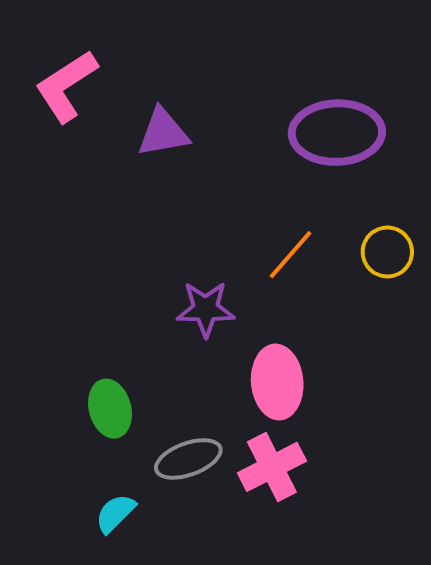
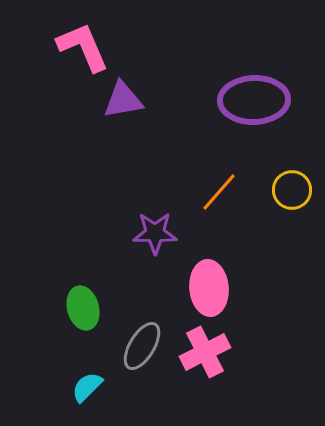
pink L-shape: (66, 86) -> (83, 47), moved, turned 100
gray ellipse: (188, 459) -> (142, 346), turned -39

